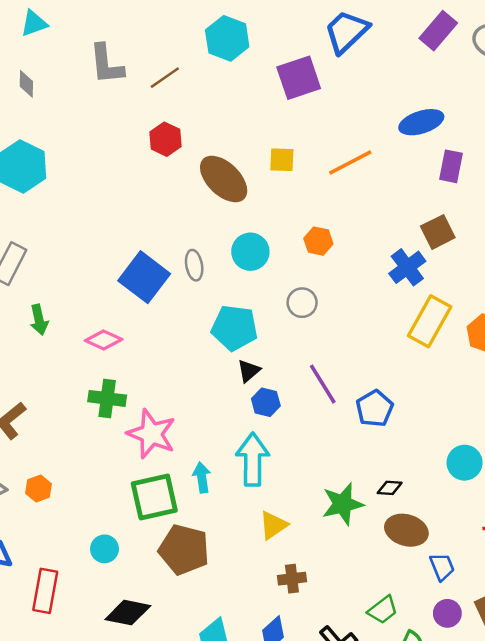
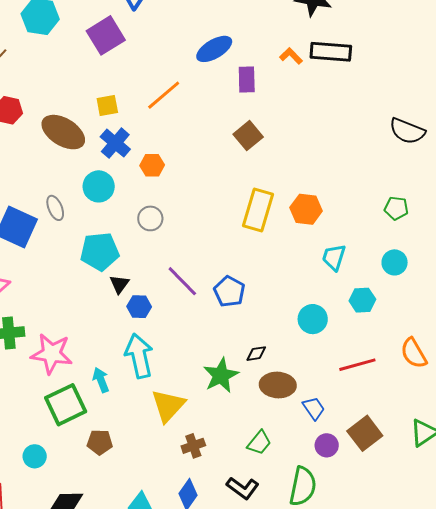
blue cross: (407, 267) -> (115, 143), moved
yellow triangle: (273, 525) -> (168, 406), size x1.4
brown pentagon: (184, 550) -> (100, 442), size x0.6
green trapezoid: (383, 610) -> (259, 443), moved

